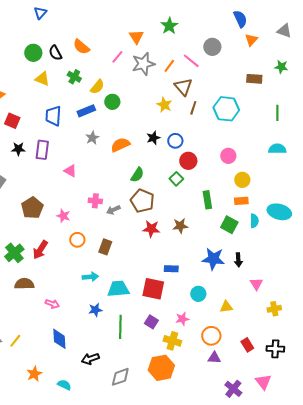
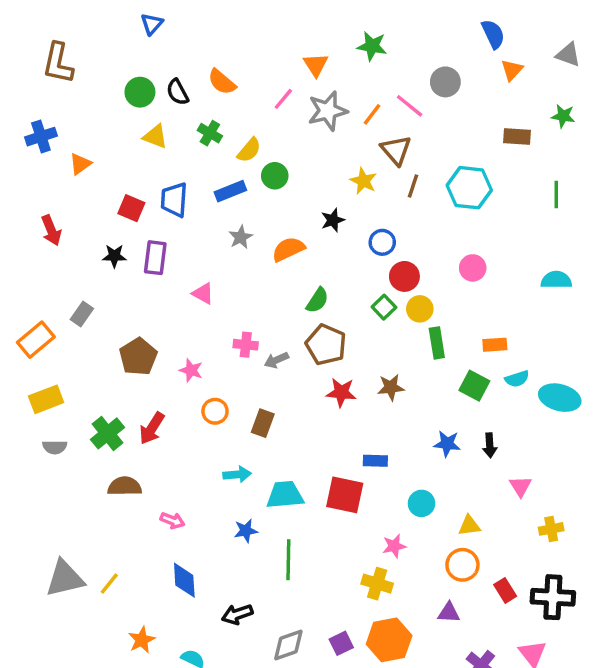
green star: (169, 26) -> (372, 46), turned -30
red square: (12, 121) -> (131, 208), moved
black star: (153, 138) -> (333, 220), moved
cyan semicircle: (277, 149) -> (556, 280), moved
yellow circle: (242, 180) -> (420, 309), moved
cyan ellipse: (279, 212) -> (560, 398), moved
cyan semicircle: (254, 221) -> (517, 379), turned 72
blue star: (213, 259) -> (447, 444), size x0.7
purple square: (151, 322) -> (341, 643), moved, turned 32
orange circle: (211, 336) -> (462, 565), moved
black cross: (275, 349) -> (553, 597), size x1.4
orange hexagon: (161, 368) -> (389, 640), moved

